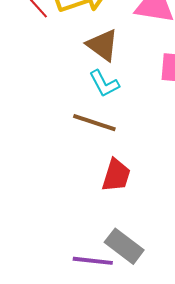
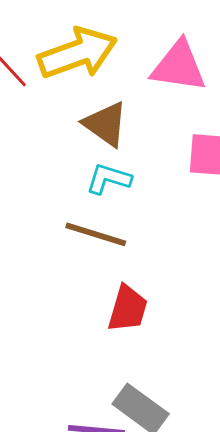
cyan L-shape: (104, 84) -> (109, 179), turned 136

